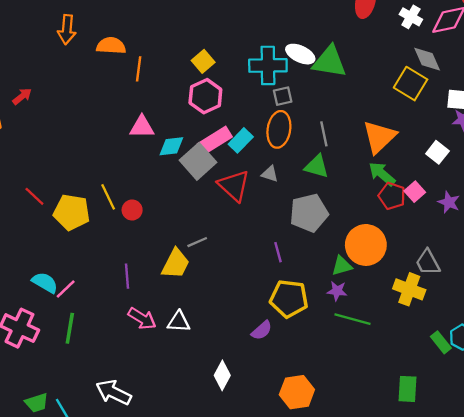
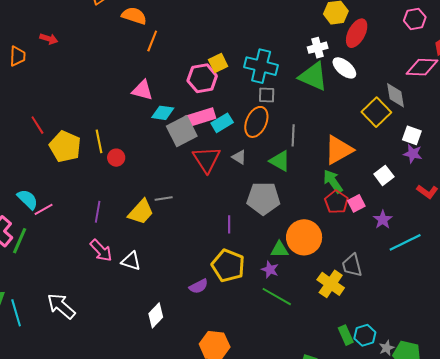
white cross: (411, 17) -> (318, 48), moved, turned 30
white ellipse: (300, 54) -> (344, 68), moved
yellow square: (203, 61) -> (218, 63), moved
red arrow: (22, 96) -> (49, 39), turned 42
green line: (70, 328) -> (20, 241), moved

